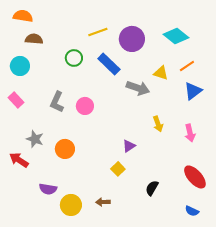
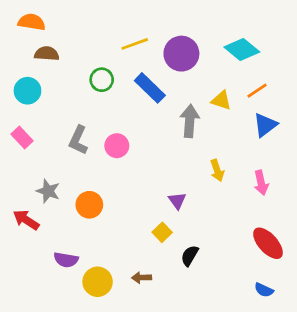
gray arrow: (138, 88) -> (190, 121), turned -105
purple triangle: (129, 146) -> (177, 201), turned -32
black semicircle: (152, 188) -> (190, 256), moved

